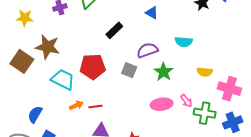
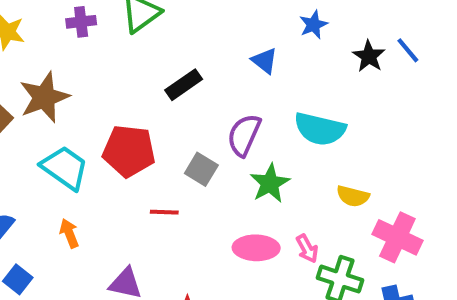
cyan semicircle: (184, 42) -> (320, 129), size x1.4
brown star: (48, 47) -> (44, 97), turned 30
purple semicircle: (147, 50) -> (244, 135), turned -55
orange arrow: (76, 105) -> (69, 233), moved, turned -96
red line: (96, 107) -> (164, 212), moved

